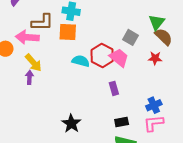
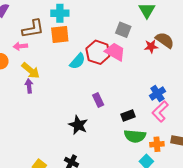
pink arrow: (27, 37) -> (20, 46), size x0.6
brown semicircle: (164, 37) -> (165, 40), moved
cyan semicircle: (81, 61) -> (77, 61), turned 126
purple rectangle: (114, 88) -> (98, 100), moved
pink L-shape: (154, 123) -> (160, 112), turned -30

